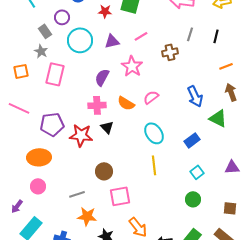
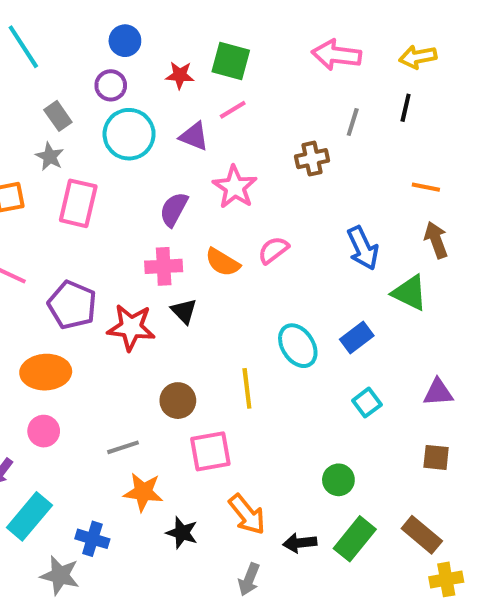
purple circle: (62, 17) -> (111, 85), moved
pink line: (141, 36) -> (233, 110), moved
black line: (216, 36) -> (406, 108), moved
purple triangle: (112, 41) -> (194, 136), turned 35
orange line: (226, 66) -> (426, 187), turned 32
purple pentagon: (52, 124) -> (72, 305), turned 30
cyan ellipse: (154, 133) -> (298, 346), moved
yellow line: (154, 165) -> (247, 388), moved
green circle: (193, 199) -> (338, 480), moved
brown square: (230, 208) -> (436, 457), moved

